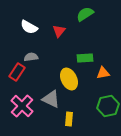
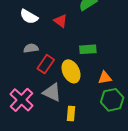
red triangle: (59, 31) -> (60, 21), turned -32
red rectangle: (17, 72) -> (46, 64), moved
orange triangle: (103, 73) -> (105, 78), moved

